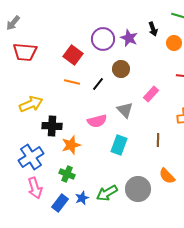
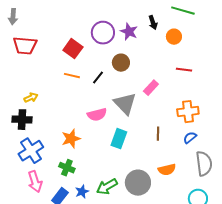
gray arrow: (13, 23) -> (13, 17), turned -35
yellow arrow: (31, 104) -> (31, 98), size x0.6
gray triangle: (125, 110) -> (125, 104), size x1.4
black cross: (52, 126) -> (22, 120), moved
orange semicircle: (167, 176) -> (167, 170), turned -60

